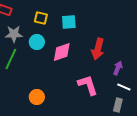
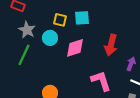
yellow square: (41, 18) -> (60, 20), moved
gray star: (14, 34) -> (27, 30), turned 30

